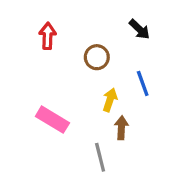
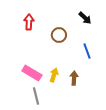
yellow arrow: (110, 100) -> (54, 75), moved
gray line: (100, 157) -> (36, 96), moved

